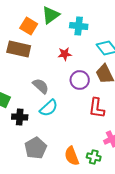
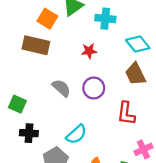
purple circle: (80, 80) -> (94, 88), moved
cyan semicircle: (49, 108) -> (76, 134), moved
black cross: (20, 117) -> (29, 133), moved

